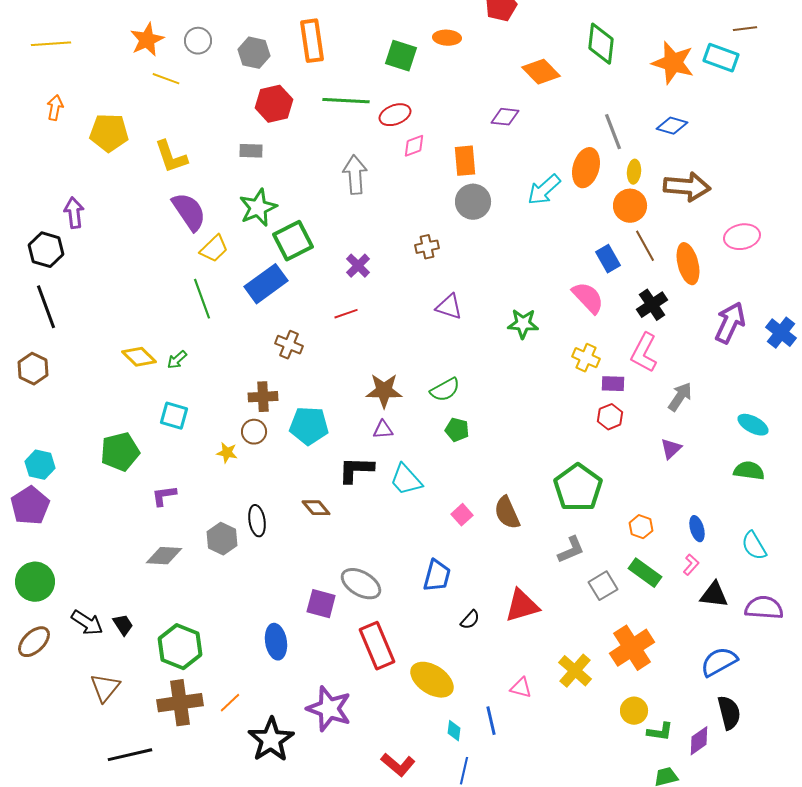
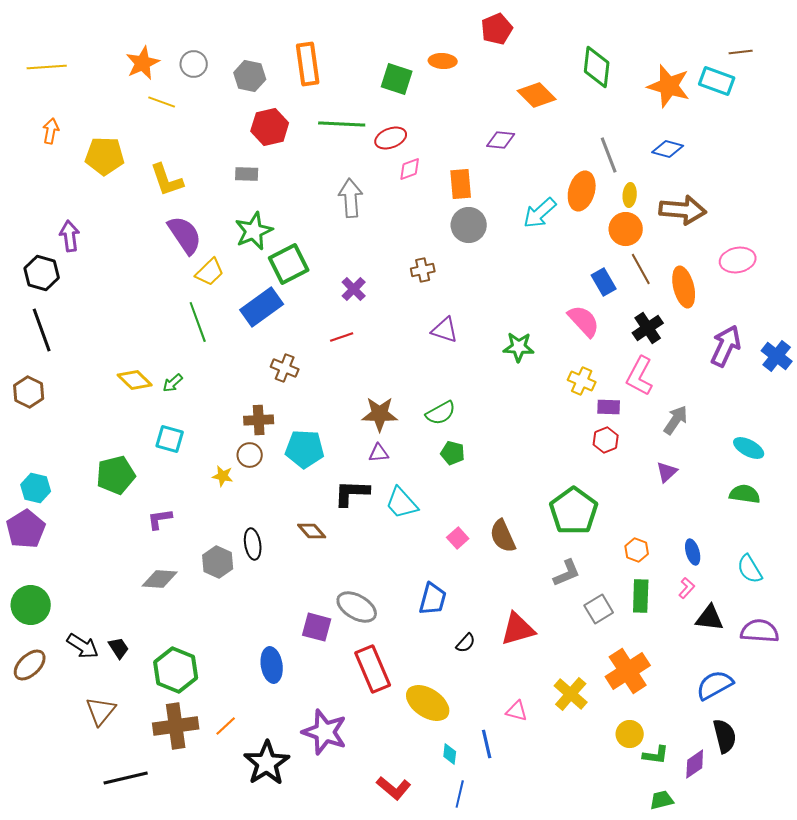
green rectangle: (645, 573) -> (641, 596), turned 56

